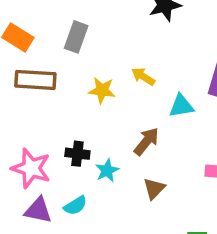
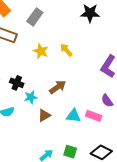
cyan triangle: (181, 106) -> (73, 116), moved
brown triangle: (154, 189) -> (44, 115), moved

